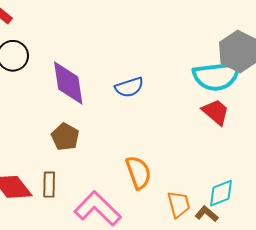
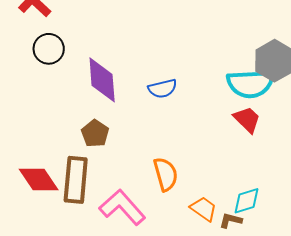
brown rectangle: (49, 185) -> (76, 180), size x1.8
orange trapezoid: (179, 204) -> (204, 209), turned -44
brown L-shape: (207, 214) -> (231, 220), turned -30

